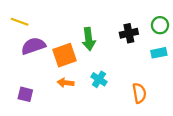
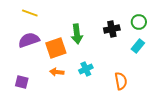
yellow line: (20, 22) -> (30, 13), moved
cyan rectangle: (159, 53) -> (138, 46), turned -40
cyan cross: (99, 79) -> (86, 69), turned 32

